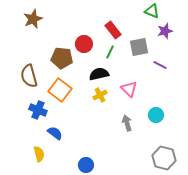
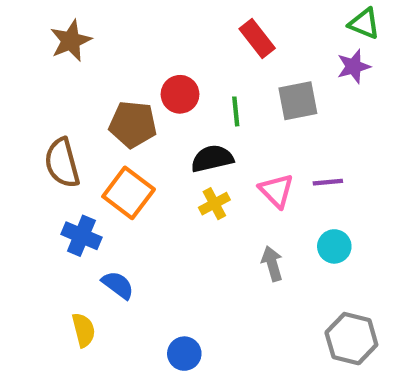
green triangle: (152, 11) -> (364, 24), moved
red rectangle: (113, 30) -> (257, 39), moved
green line: (110, 52) -> (236, 111), turned -32
purple line: (160, 65) -> (328, 182), moved, turned -32

